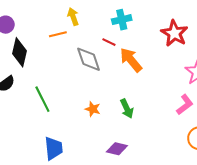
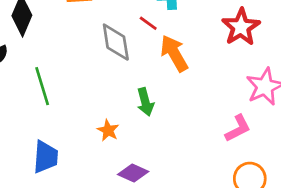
orange star: (93, 109) -> (108, 130), moved
green arrow: (127, 109) -> (145, 102), moved

